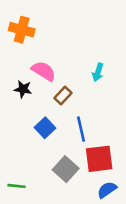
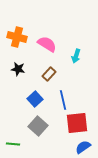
orange cross: (22, 30) -> (17, 37), moved
pink semicircle: (44, 71) -> (47, 44), moved
gray square: (66, 169) -> (38, 126), moved

